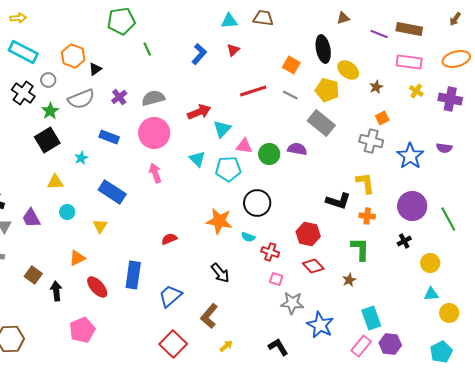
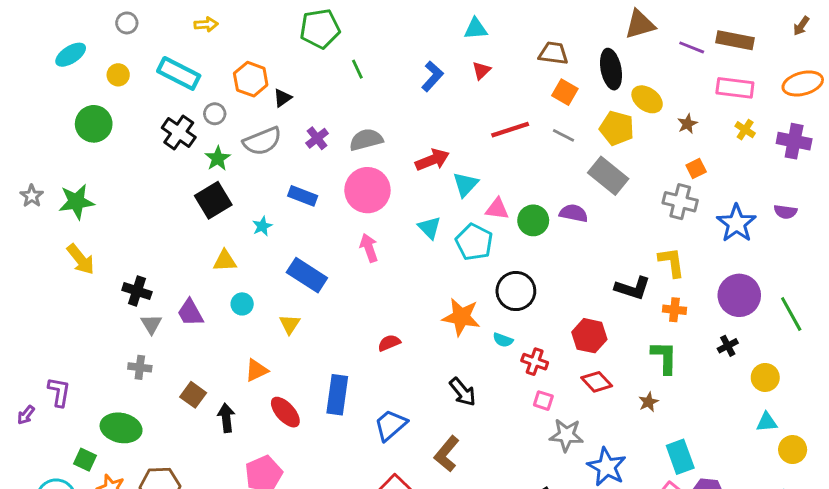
yellow arrow: (18, 18) -> (206, 24), moved
brown trapezoid: (263, 18) -> (553, 53), moved
brown triangle: (343, 18) -> (640, 24), size x1.6
cyan pentagon: (228, 169) -> (474, 242), turned 30

